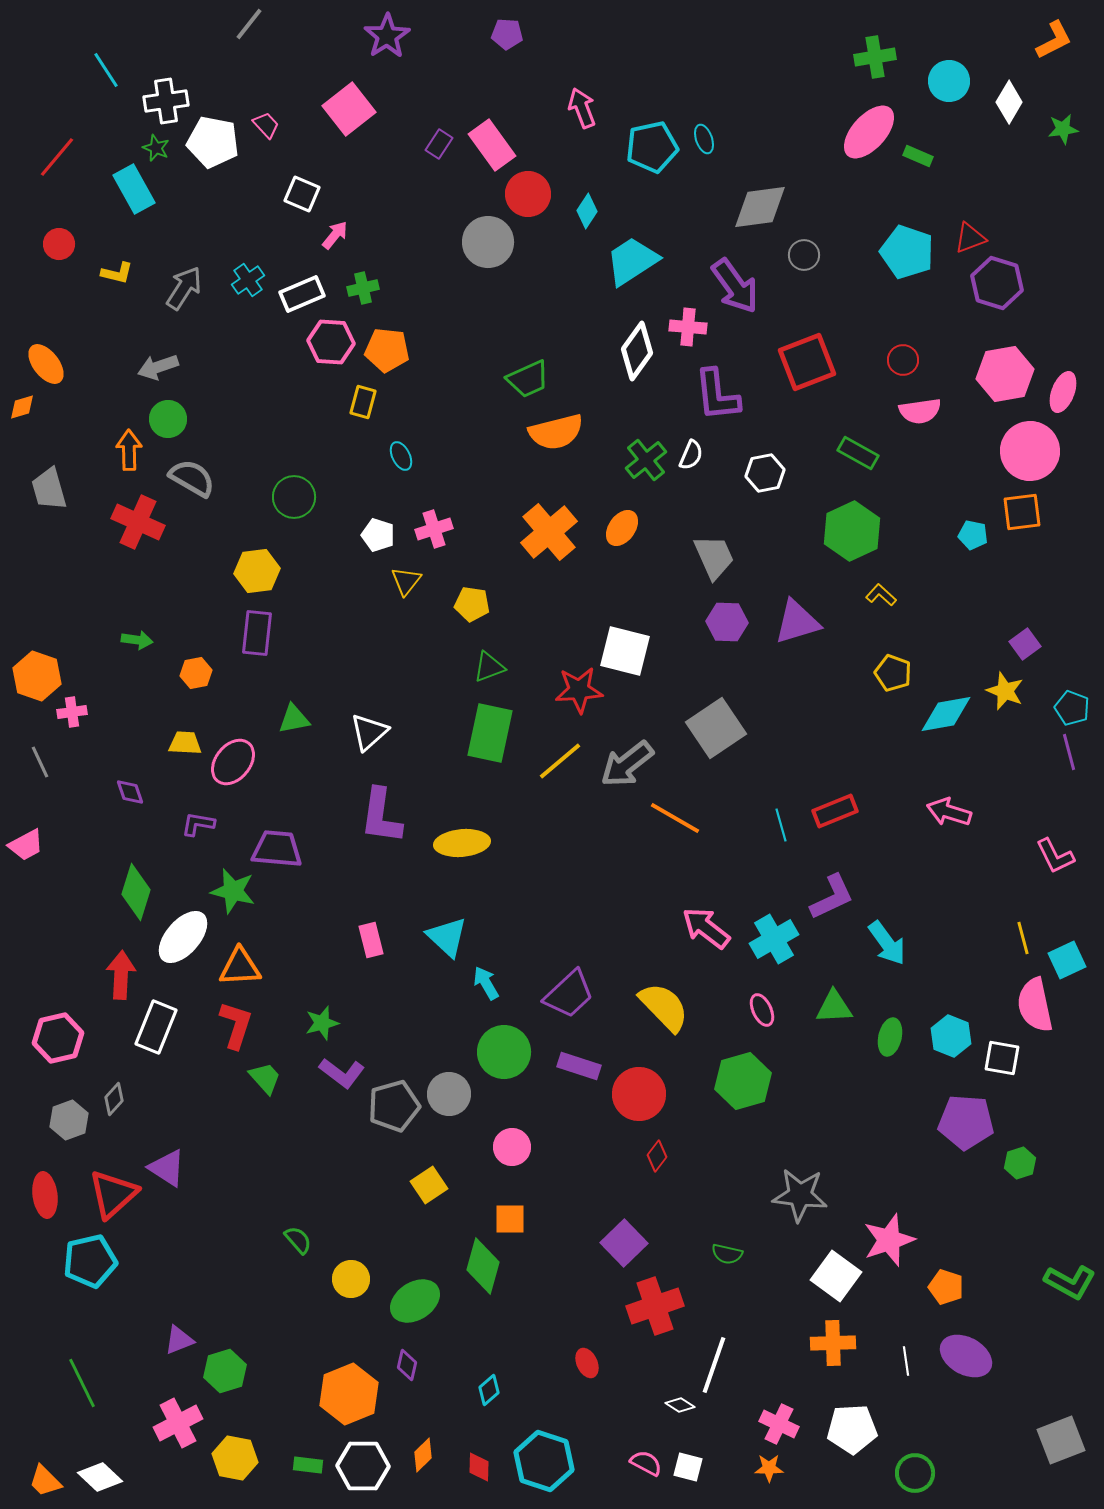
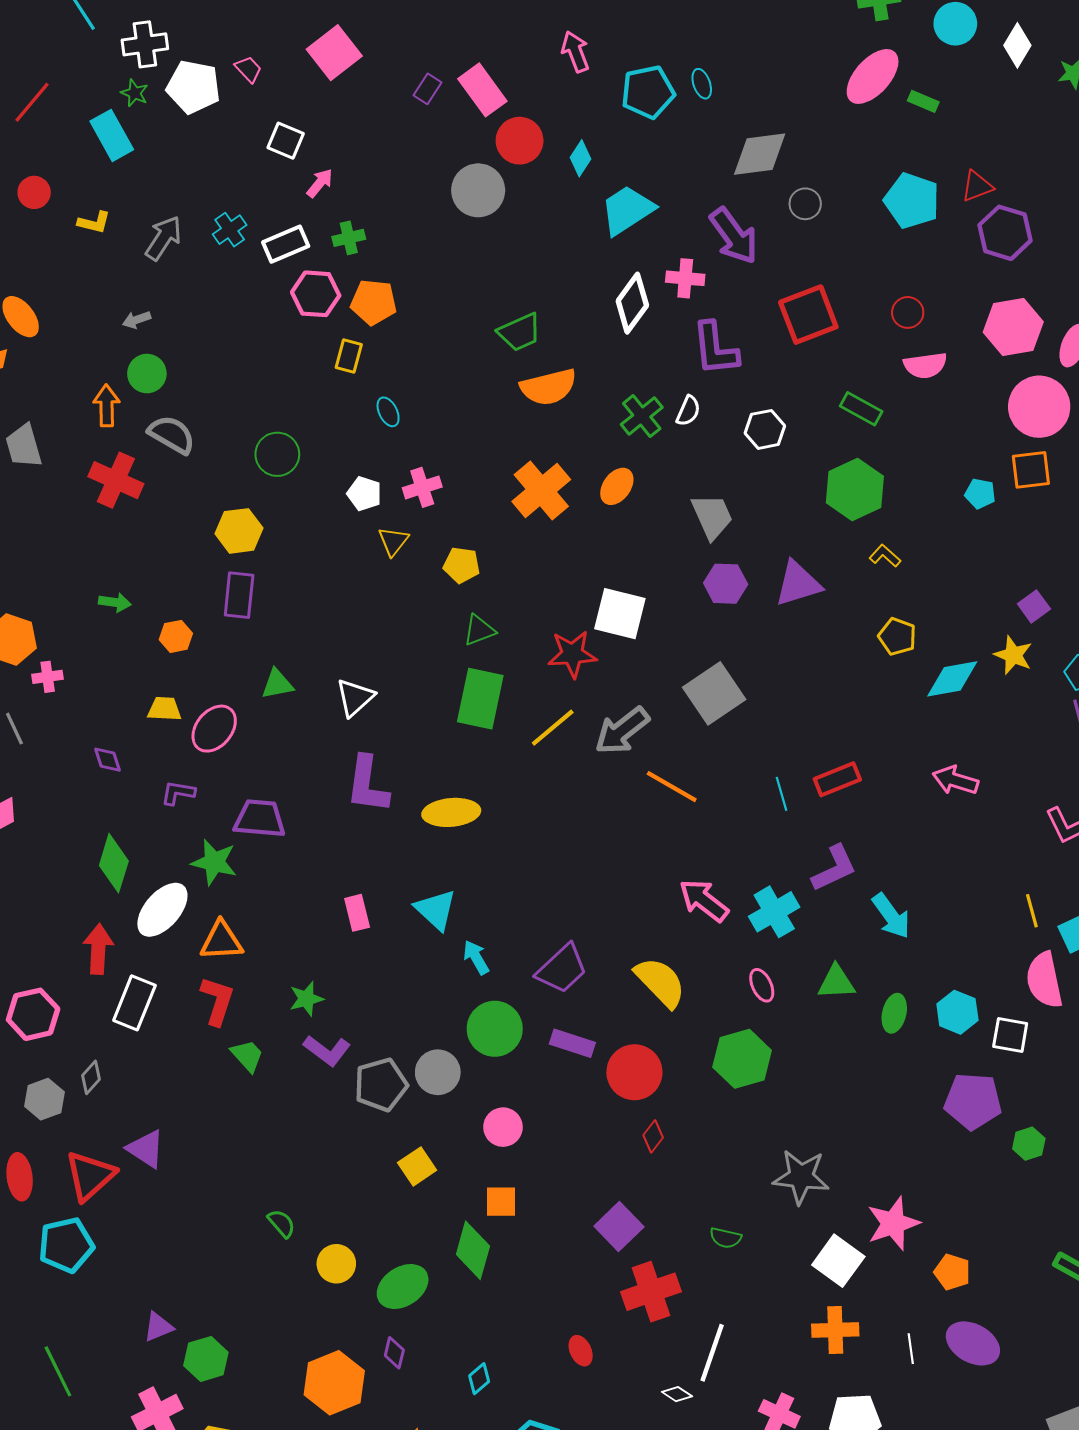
gray arrow: (158, 367) -> (137, 320), size x0.7

